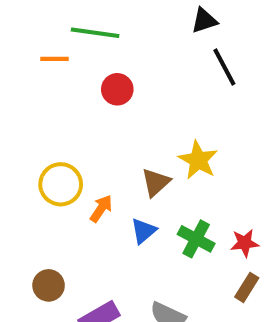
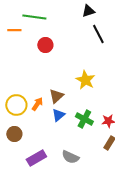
brown triangle: (156, 182) -> (56, 96), moved
yellow circle: (61, 184) -> (16, 105), moved
brown circle: (49, 285) -> (14, 134), moved

